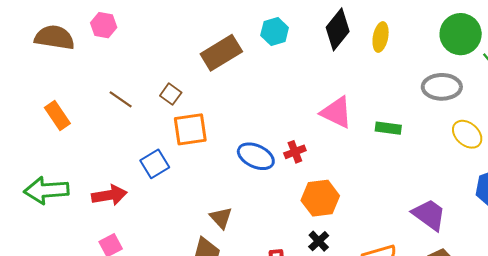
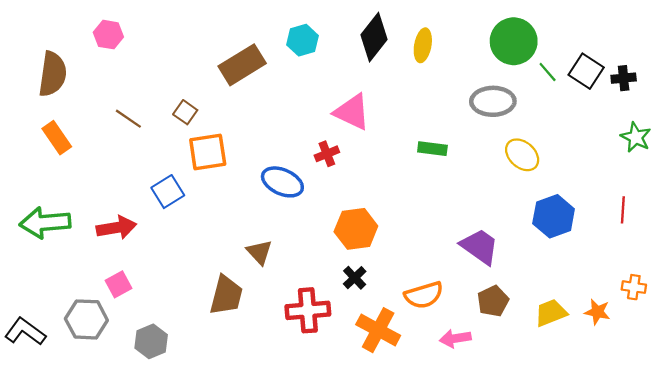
brown semicircle: (54, 37) -> (53, 74), moved, turned 90
pink triangle: (336, 112) -> (352, 112), moved
red cross: (295, 152) -> (327, 154), moved
brown triangle: (221, 218) -> (259, 252), moved

